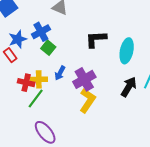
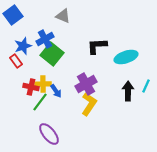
green square: (48, 48) -> (52, 54), size x1.6
cyan ellipse: (127, 51) -> (126, 57), turned 60
blue arrow: (60, 73) -> (56, 91), moved, turned -64
black arrow: (129, 87) -> (128, 91), turned -30

